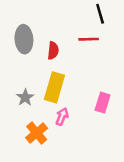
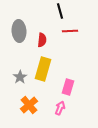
black line: (100, 14) -> (60, 11), moved
pink rectangle: (103, 103) -> (68, 87), moved
pink arrow: (62, 117) -> (60, 108), moved

